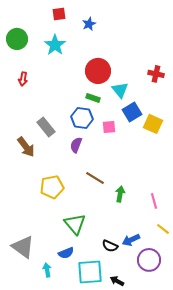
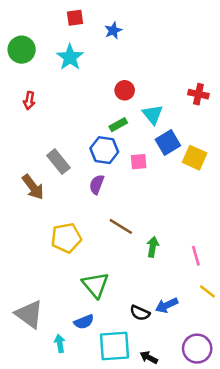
red circle: (98, 71) -> (125, 90), size x0.6
green rectangle: (93, 98) -> (118, 125), turned -48
purple circle: (149, 260) -> (197, 349), moved

